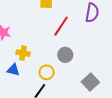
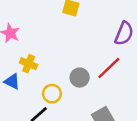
red line: (61, 26) -> (109, 68), moved

